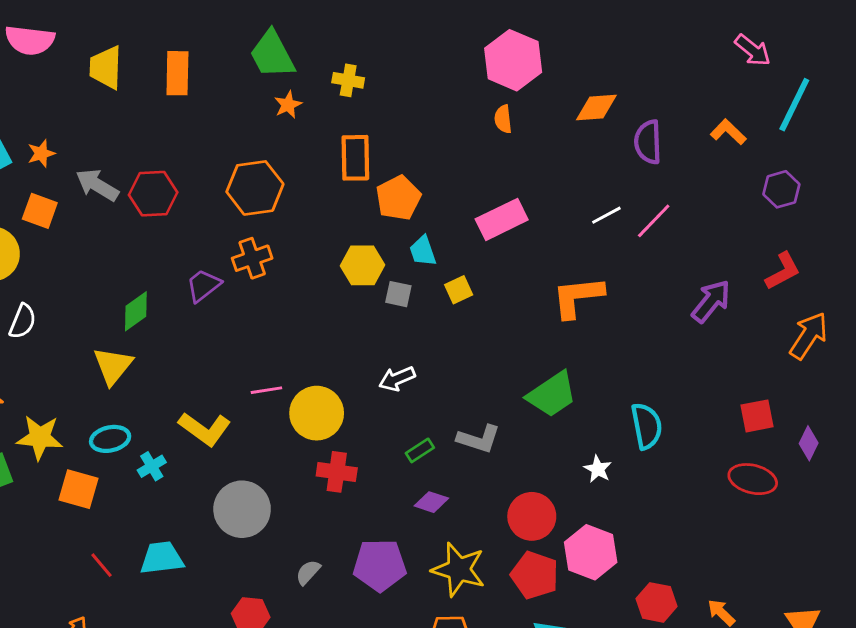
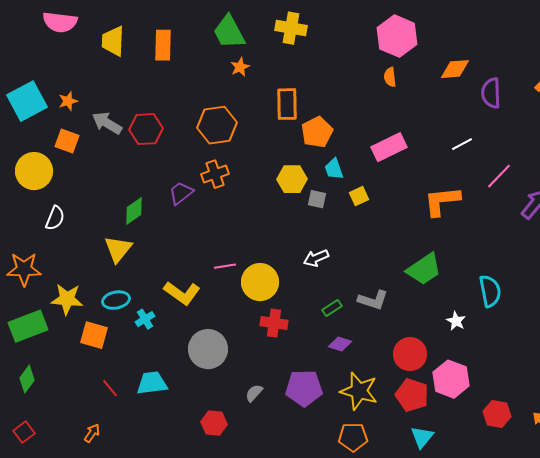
yellow cross: (348, 80) -> (291, 28), moved, size x1.4
pink line: (654, 221) -> (499, 176), moved

